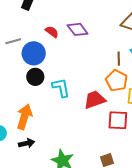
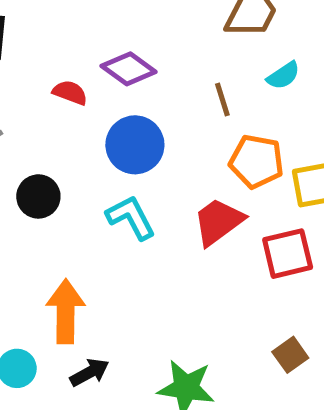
blue circle: (34, 53) -> (135, 145), moved
brown line: (119, 59) -> (222, 100), moved
black circle: (35, 77) -> (38, 196), moved

